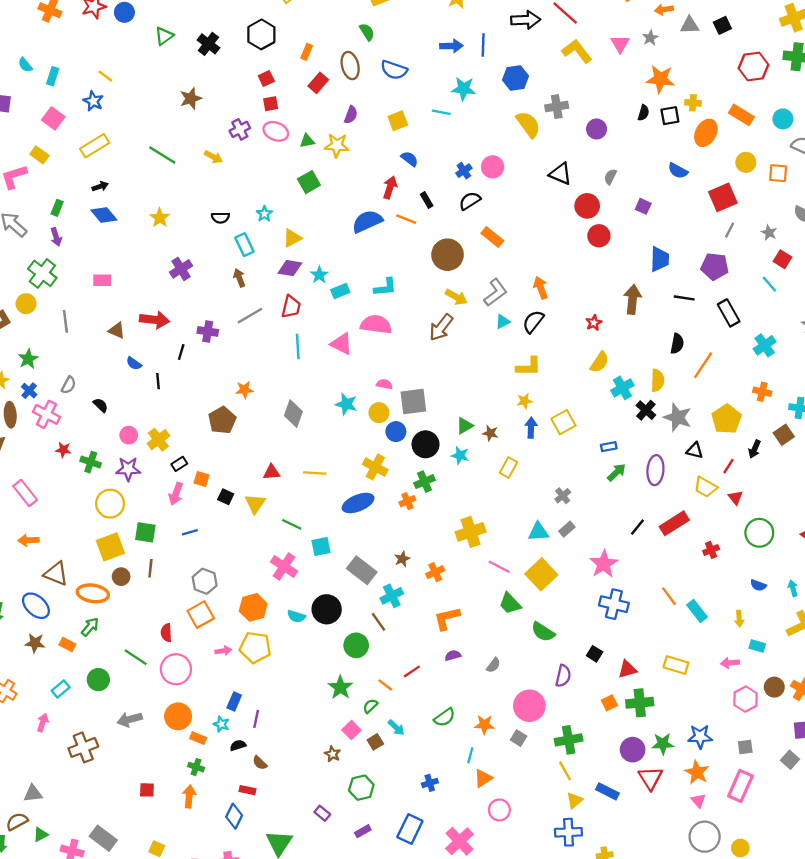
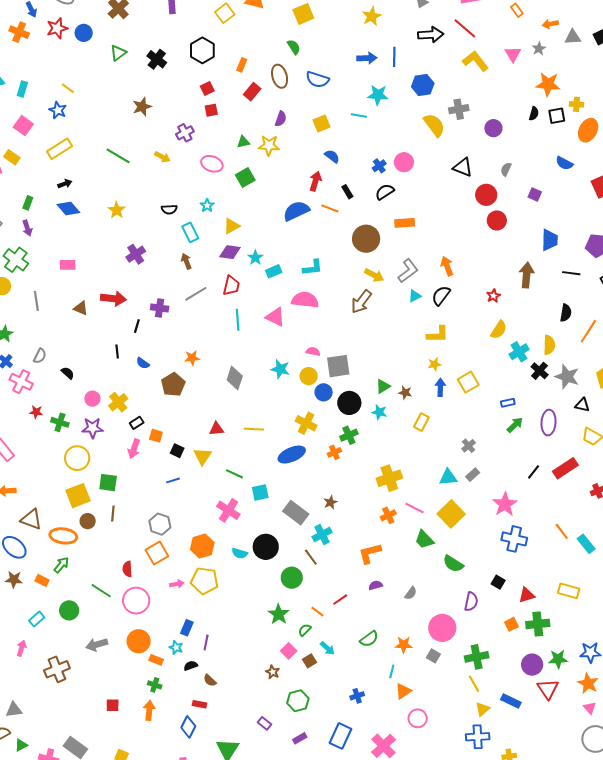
pink ellipse: (276, 131) -> (212, 164), moved
orange rectangle: (492, 237) -> (405, 223), turned -42
blue semicircle: (134, 363) -> (143, 363), moved
blue line: (190, 532) -> (173, 480), moved
orange cross: (435, 572) -> (388, 515), moved

